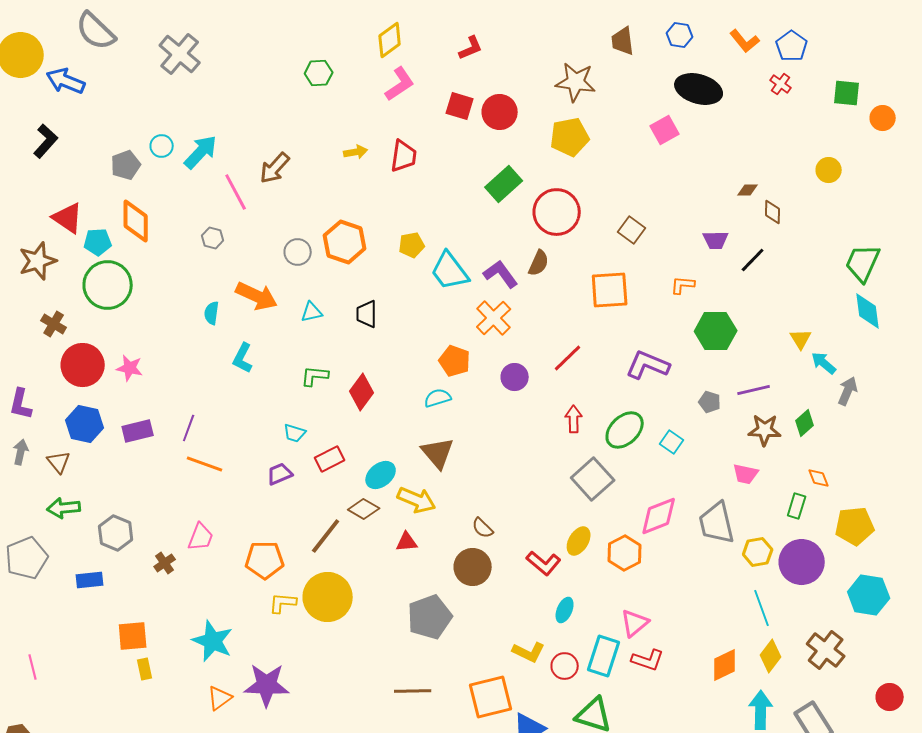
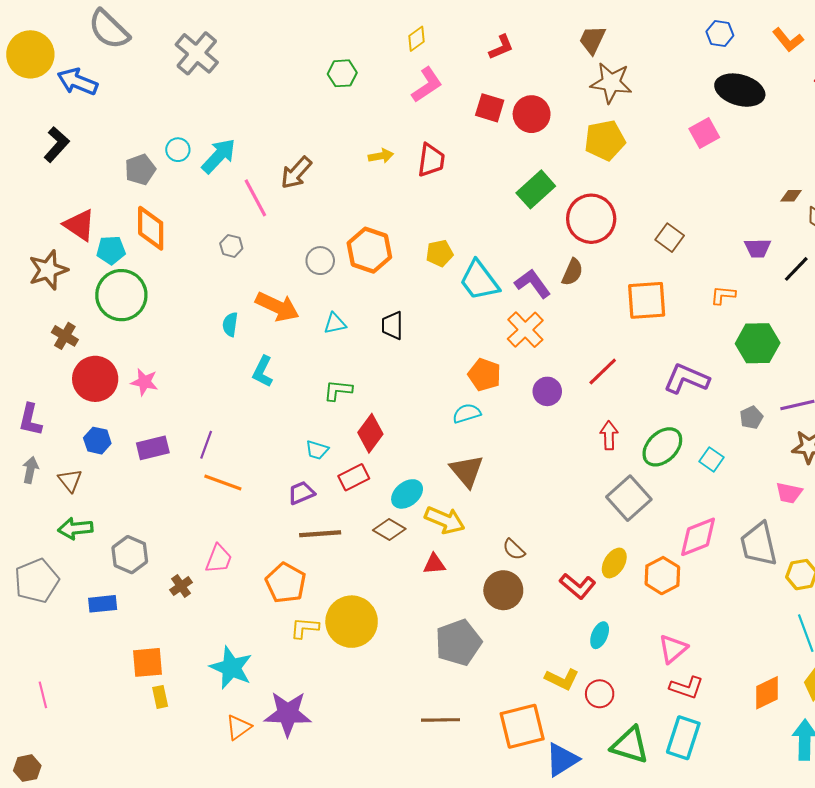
yellow diamond: (390, 40) -> (416, 39), size x0.7
brown trapezoid: (623, 41) -> (592, 40), moved, turned 32
red diamond: (362, 392) -> (370, 433), moved
gray pentagon: (710, 402) -> (751, 418), turned 30
blue hexagon: (85, 424) -> (97, 441), size x0.7
brown line: (326, 536) -> (320, 534), moved, turned 48
orange pentagon: (265, 560) -> (286, 583), turned 30
cyan rectangle: (604, 656) -> (683, 738), moved

